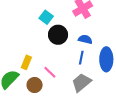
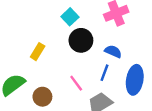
yellow rectangle: (26, 62) -> (38, 52), moved
pink line: (50, 72) -> (76, 83), moved

